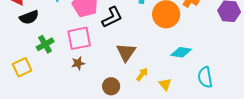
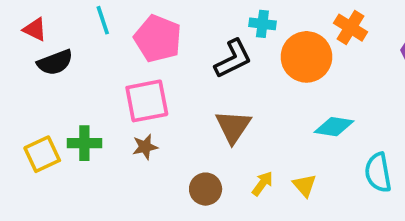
black L-shape: (112, 17) -> (233, 59), moved
green cross: (45, 44) -> (84, 143), moved, turned 30
yellow arrow: (142, 74) -> (262, 184), moved

